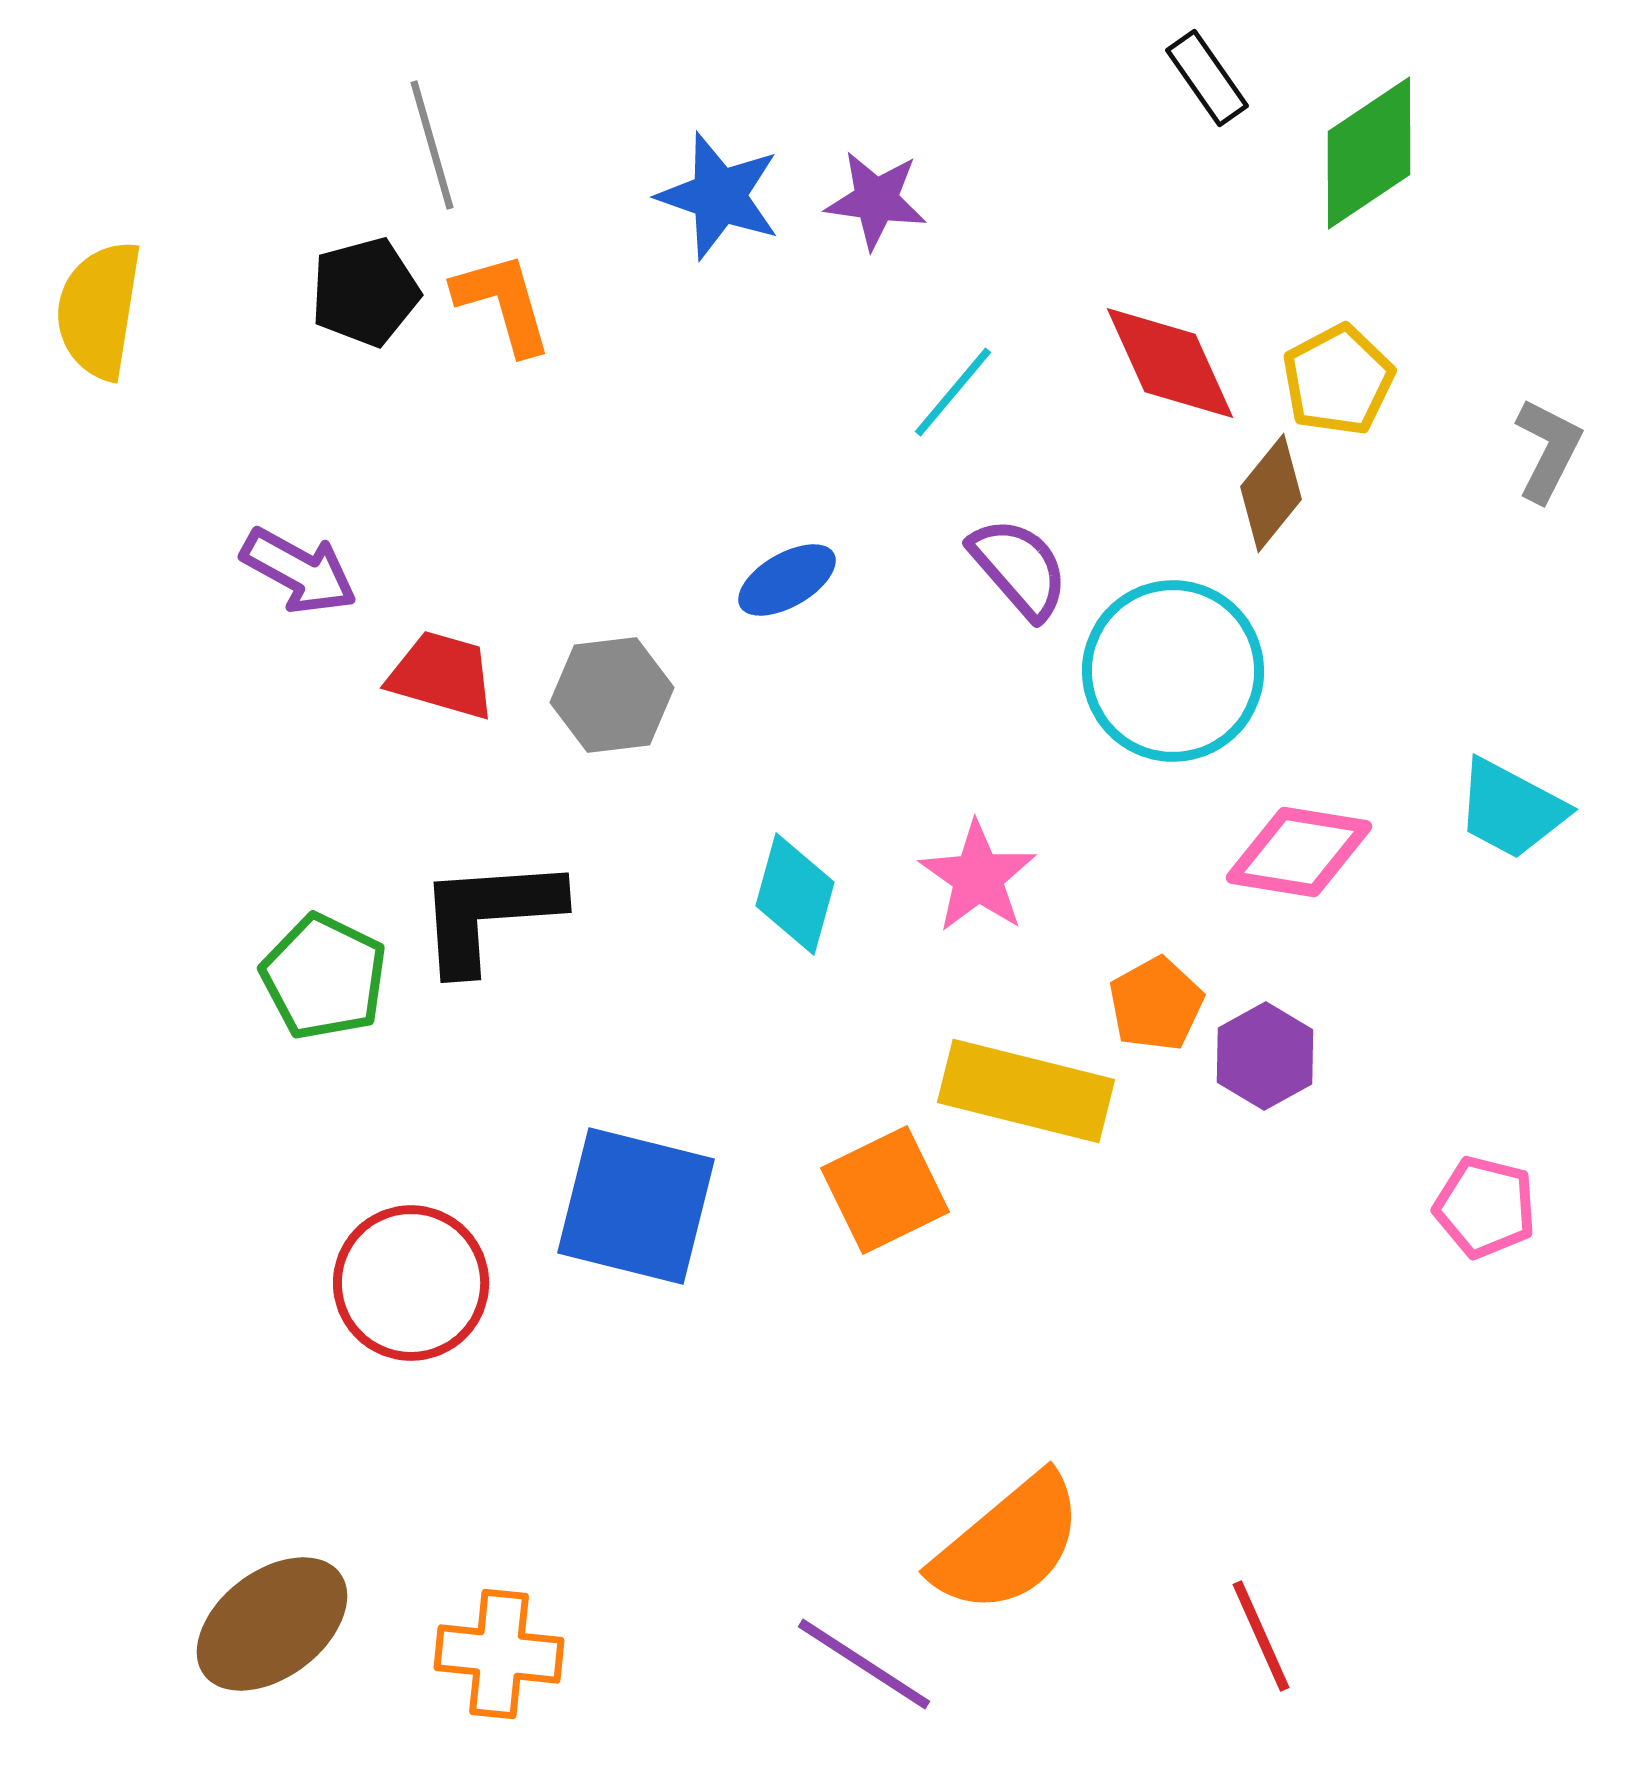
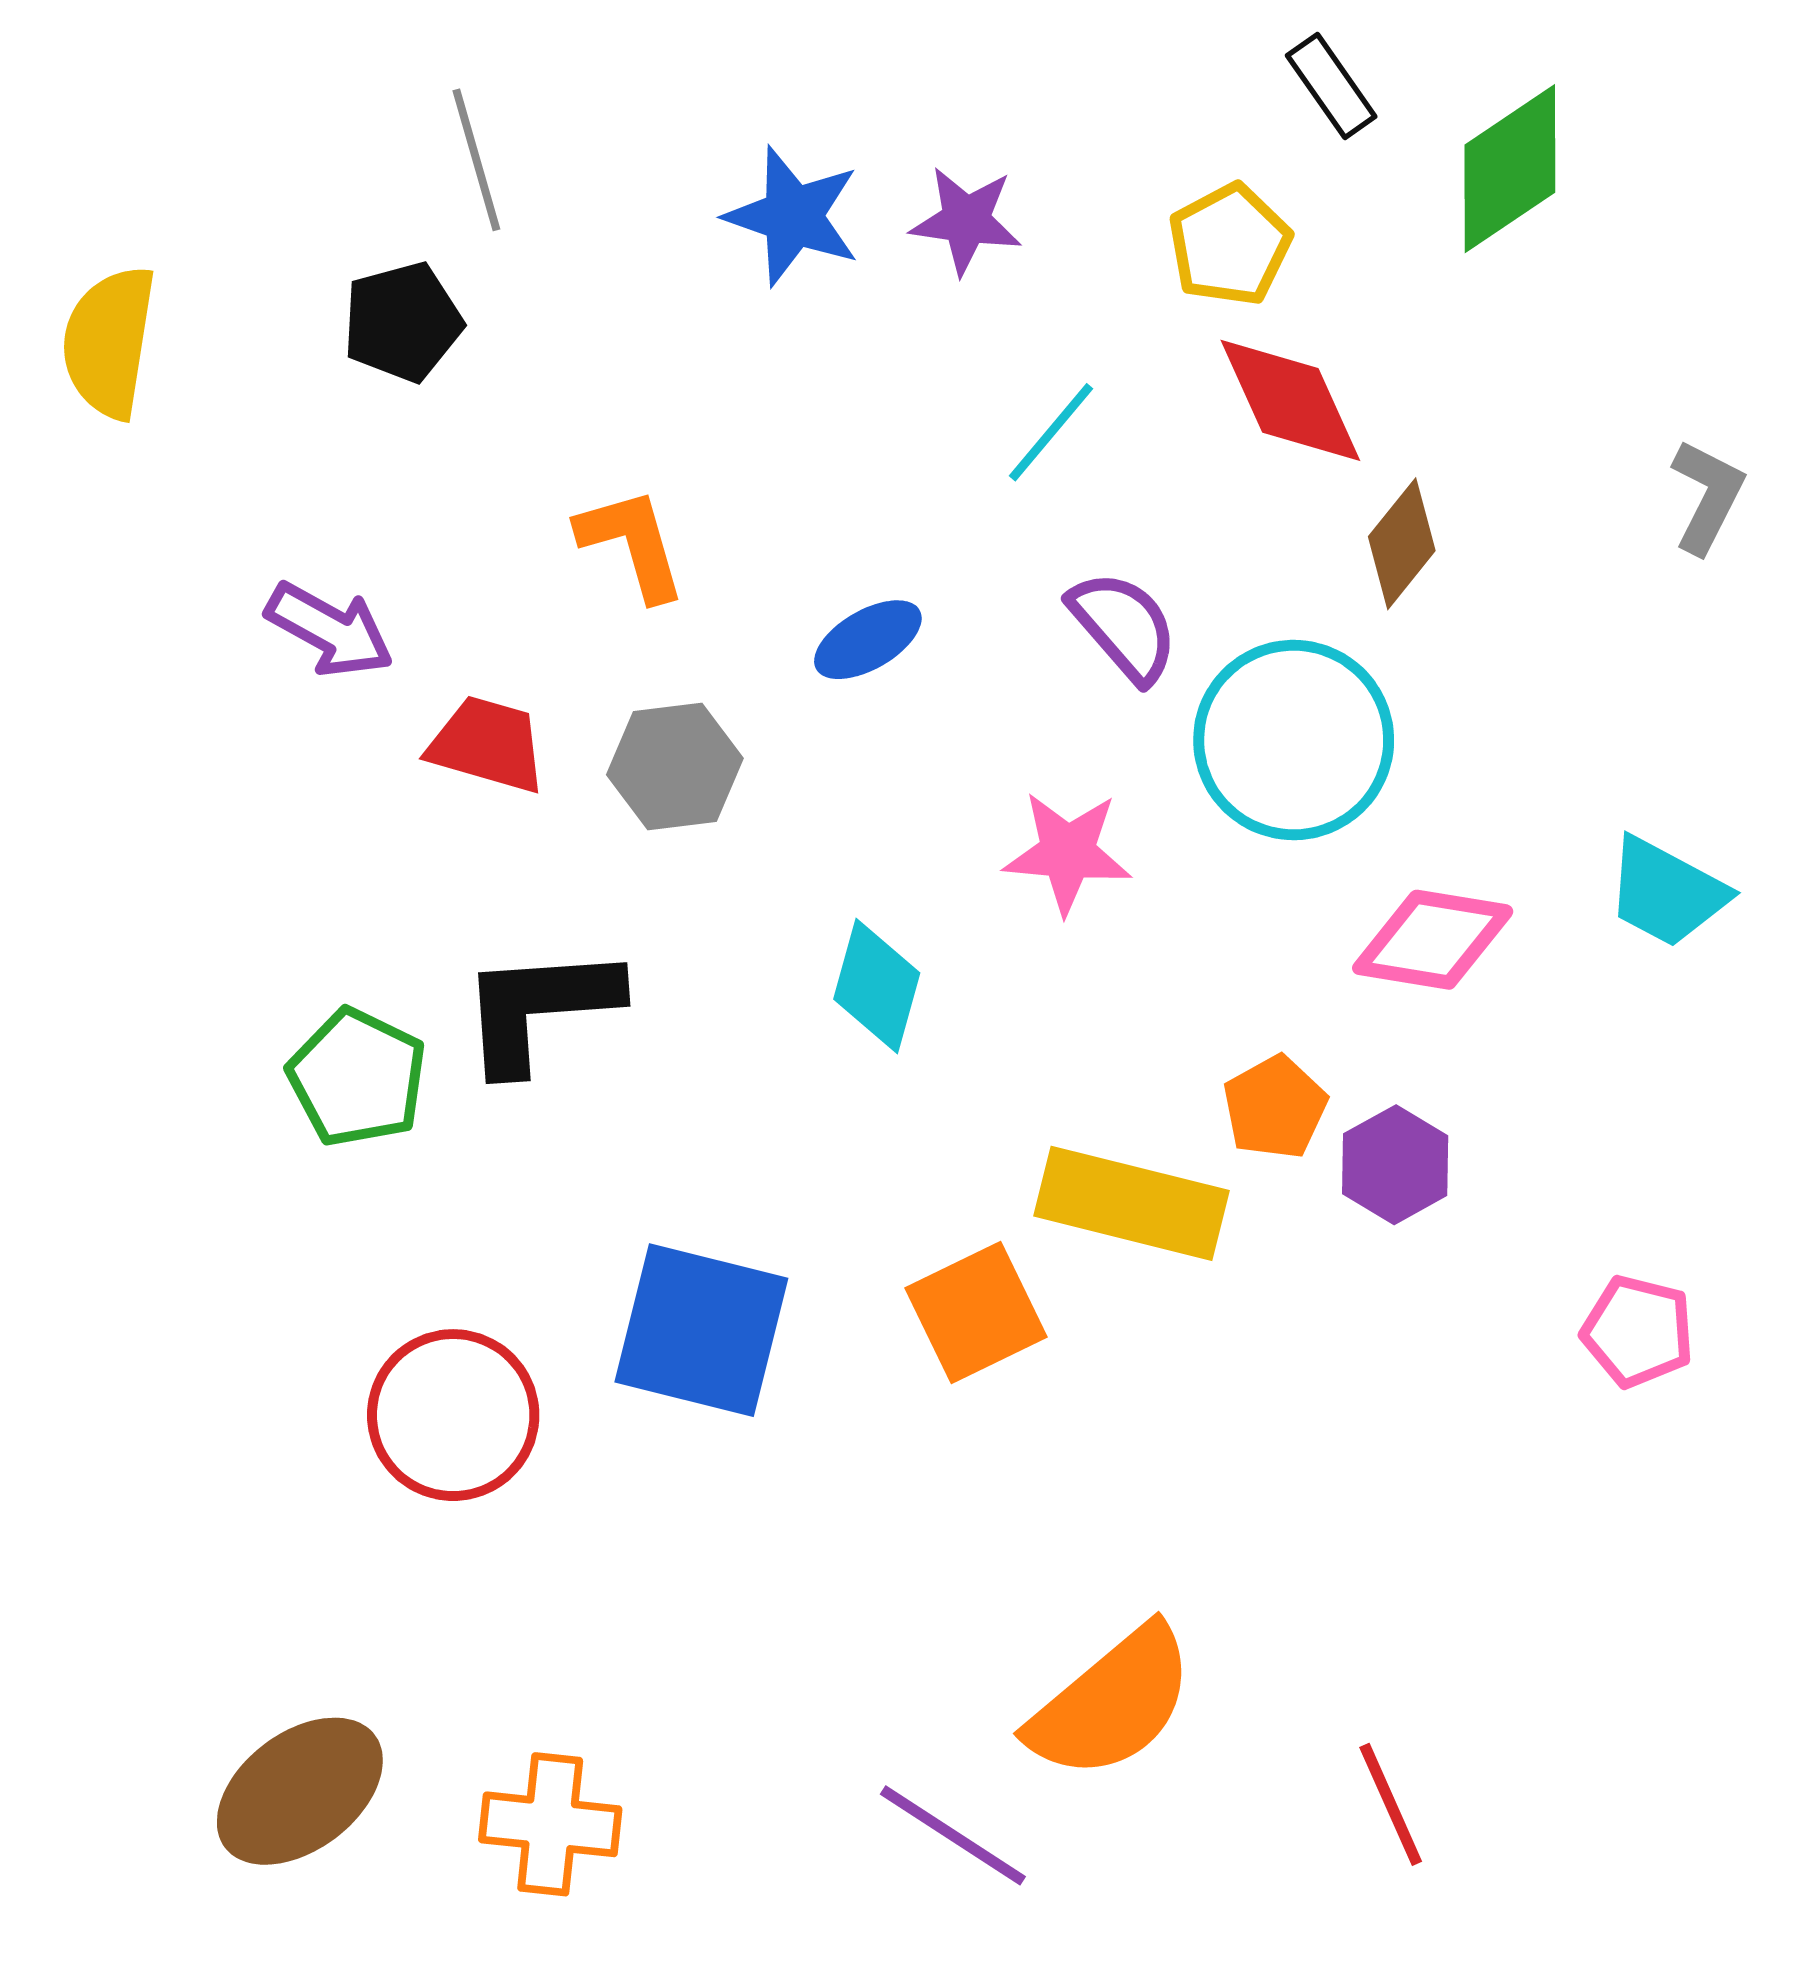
orange L-shape: (503, 303) -> (632, 544), moved
yellow pentagon: (1338, 380) -> (1230, 245), moved
pink star: (978, 877) -> (1068, 853), moved, turned -30

